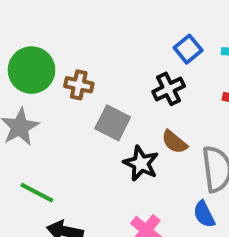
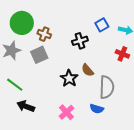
black cross: (169, 89) -> (80, 41), moved
gray square: (113, 123) -> (39, 55), moved, turned 30
blue semicircle: (204, 214) -> (97, 109), turned -56

